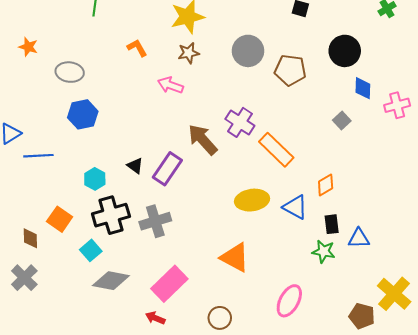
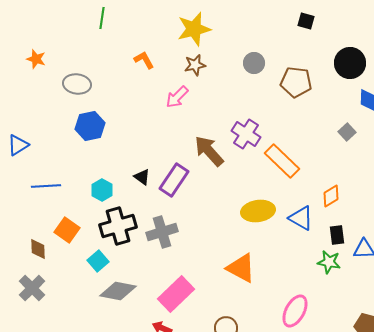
gray circle: (248, 51) -> (254, 63), size x0.7
pink arrow: (170, 85) -> (177, 97), turned -65
blue line: (38, 156) -> (46, 186), moved

